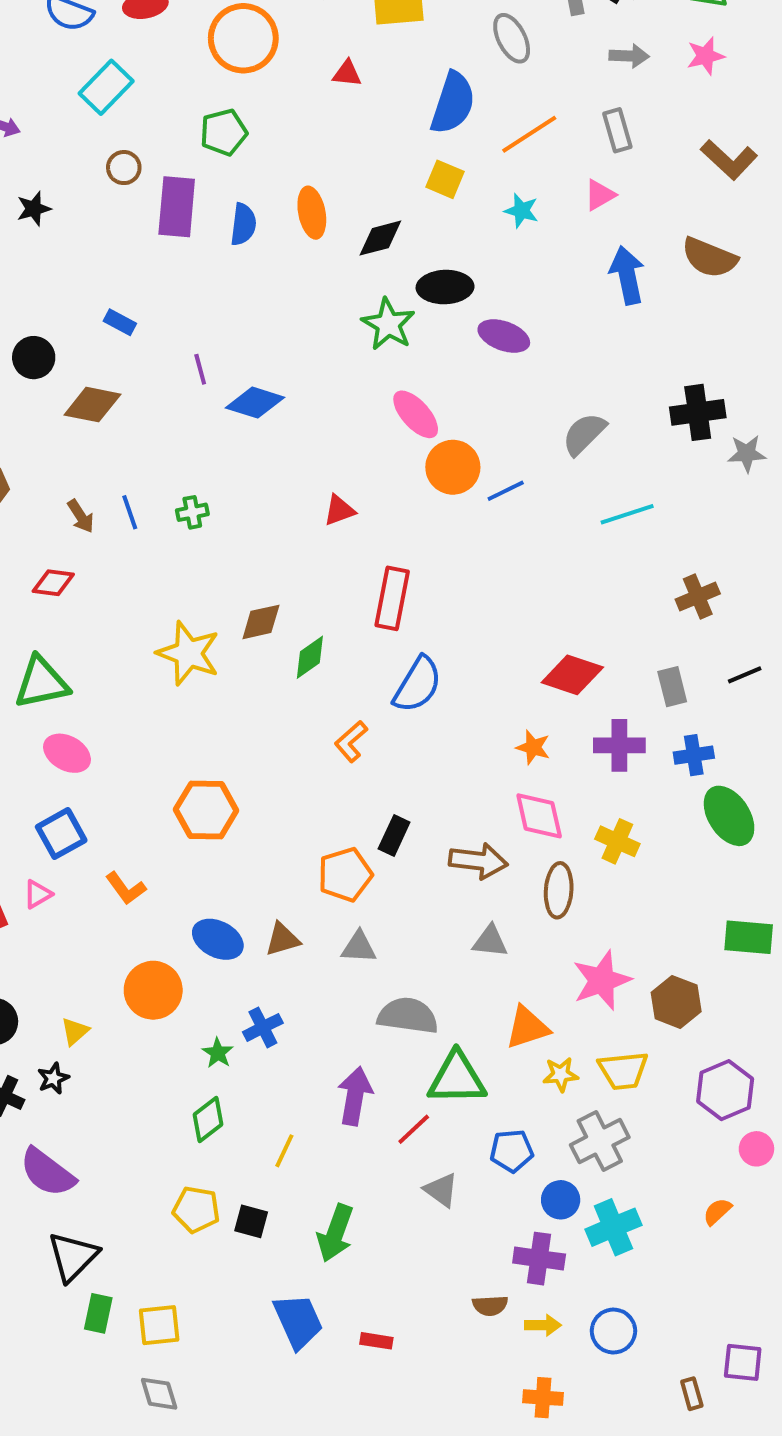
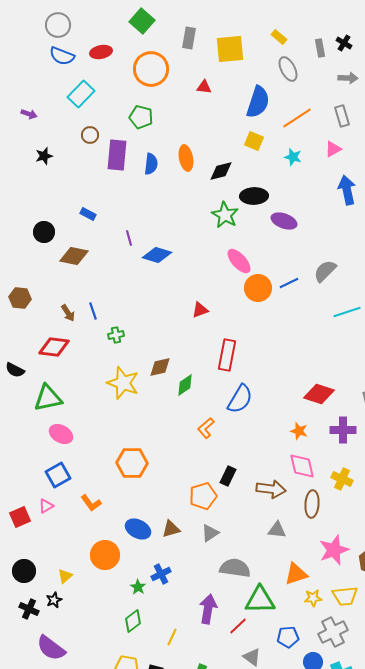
green pentagon: (224, 132) -> (141, 117), turned 30
blue line: (506, 491) -> (289, 283), moved
green cross: (192, 512) -> (116, 335), moved
red diamond: (53, 583) -> (54, 347), size x1.4
gray triangle: (359, 947) -> (210, 533), turned -36

